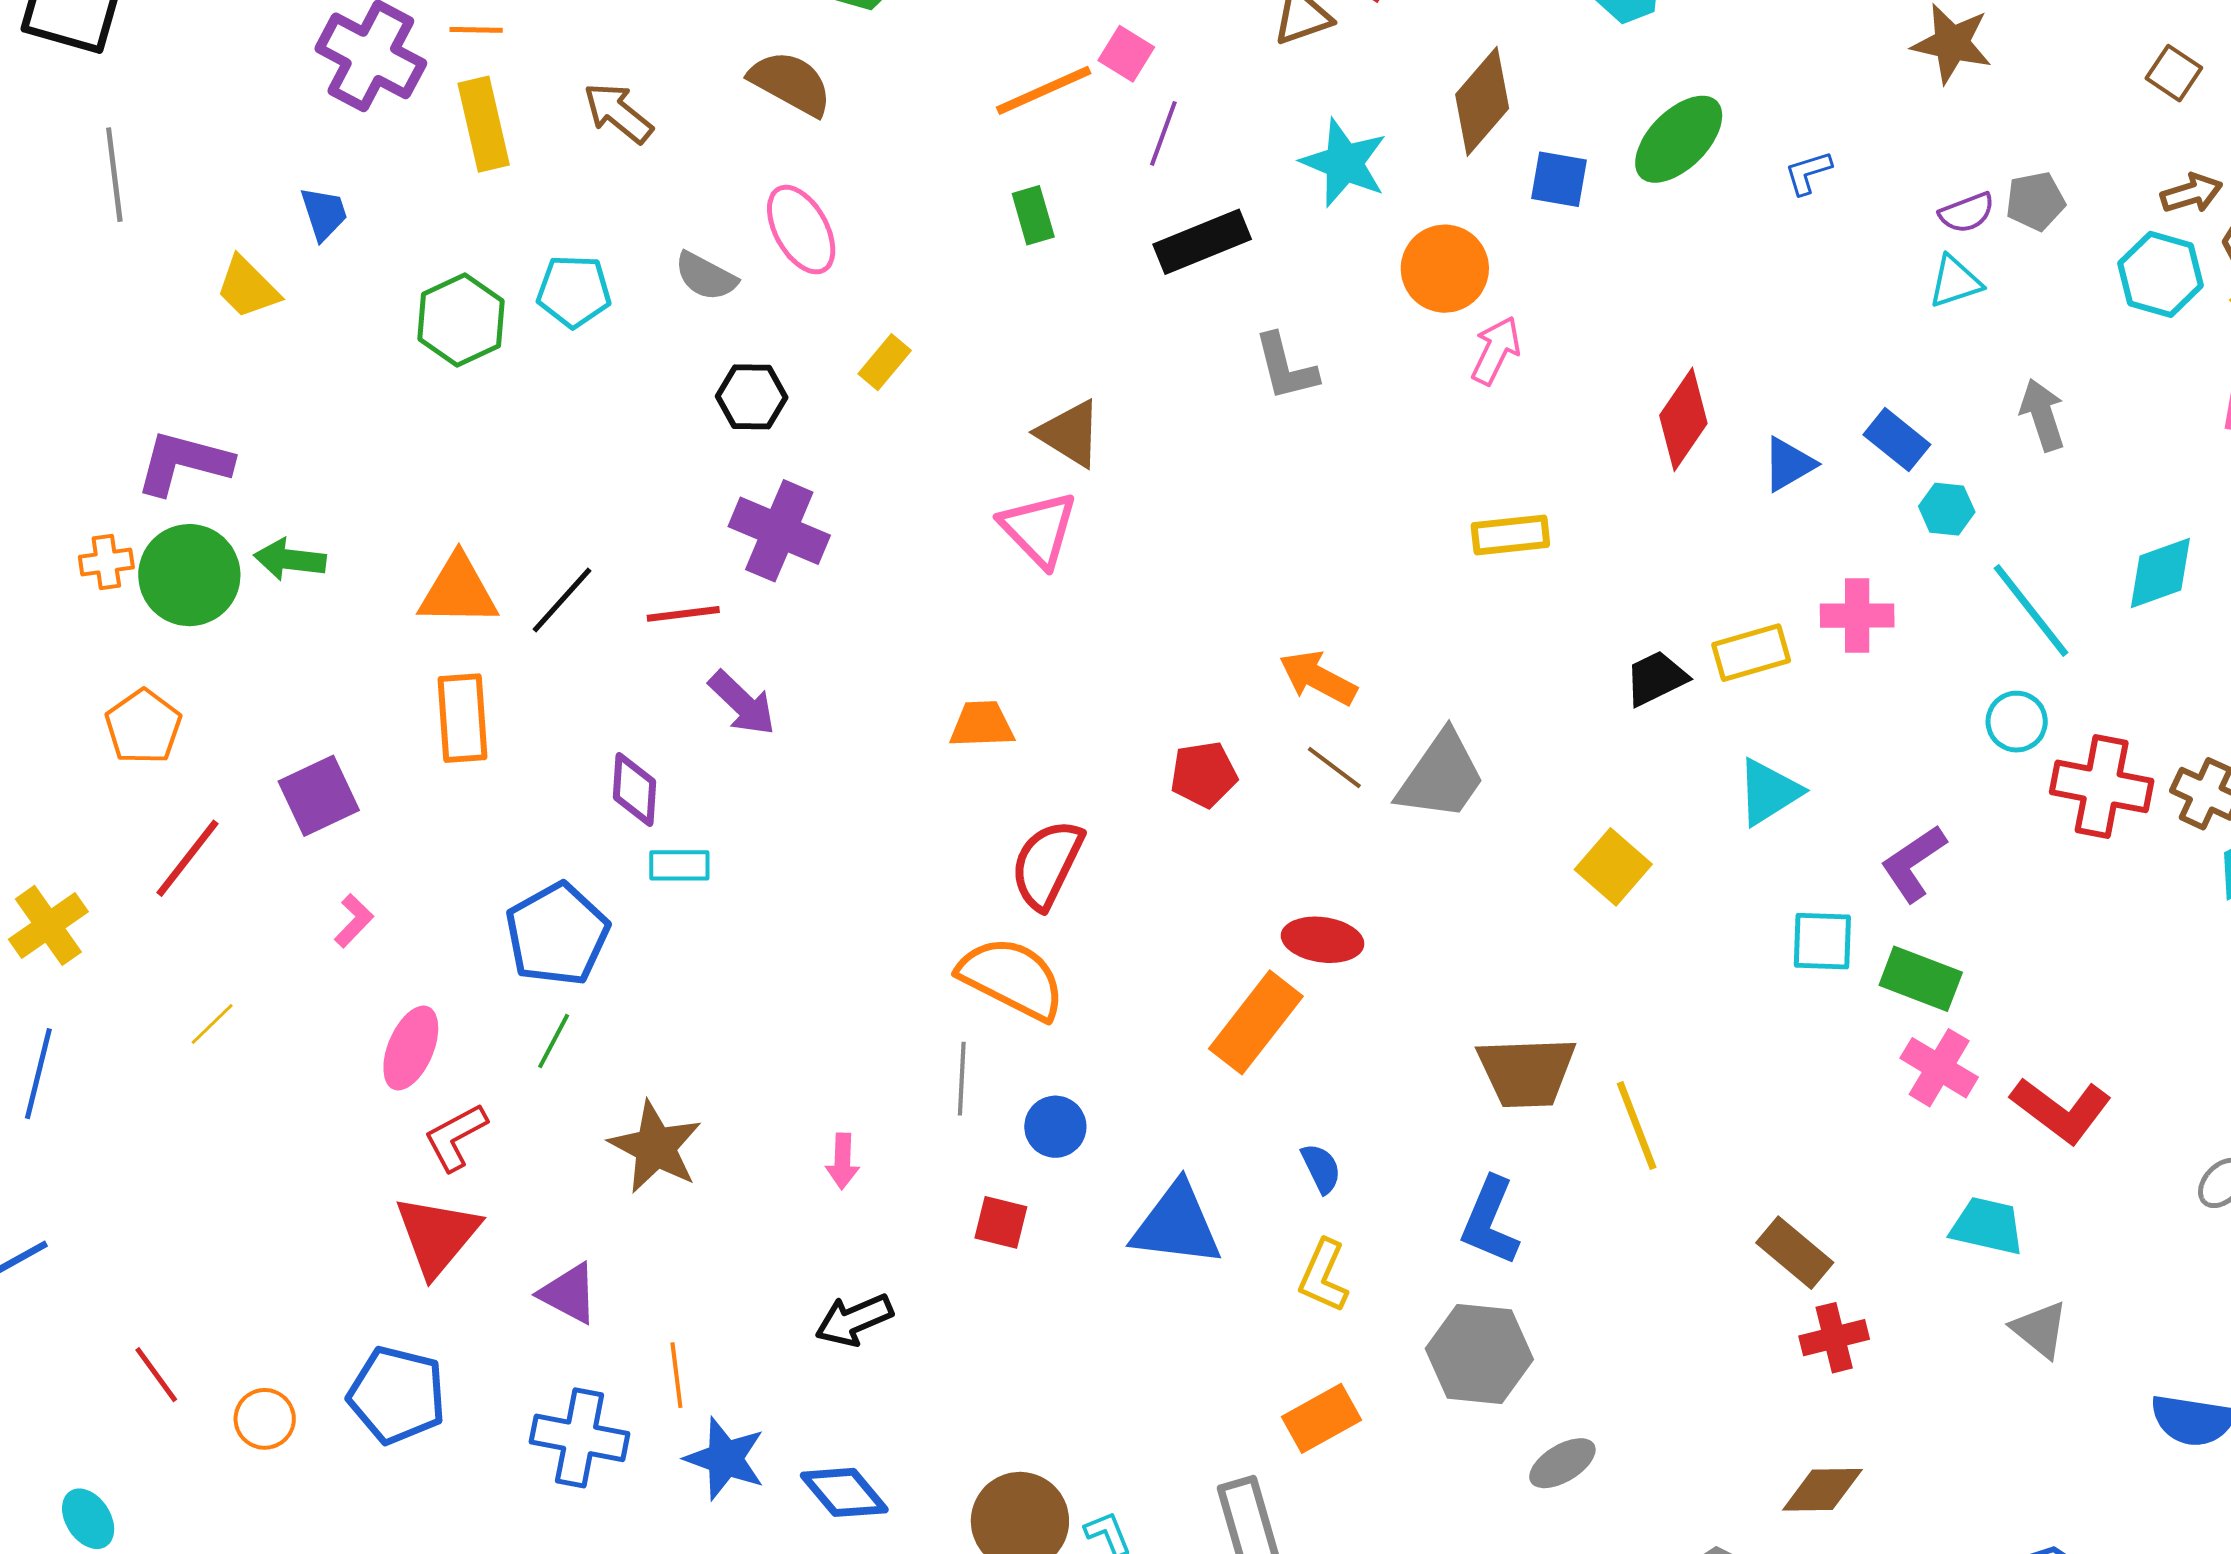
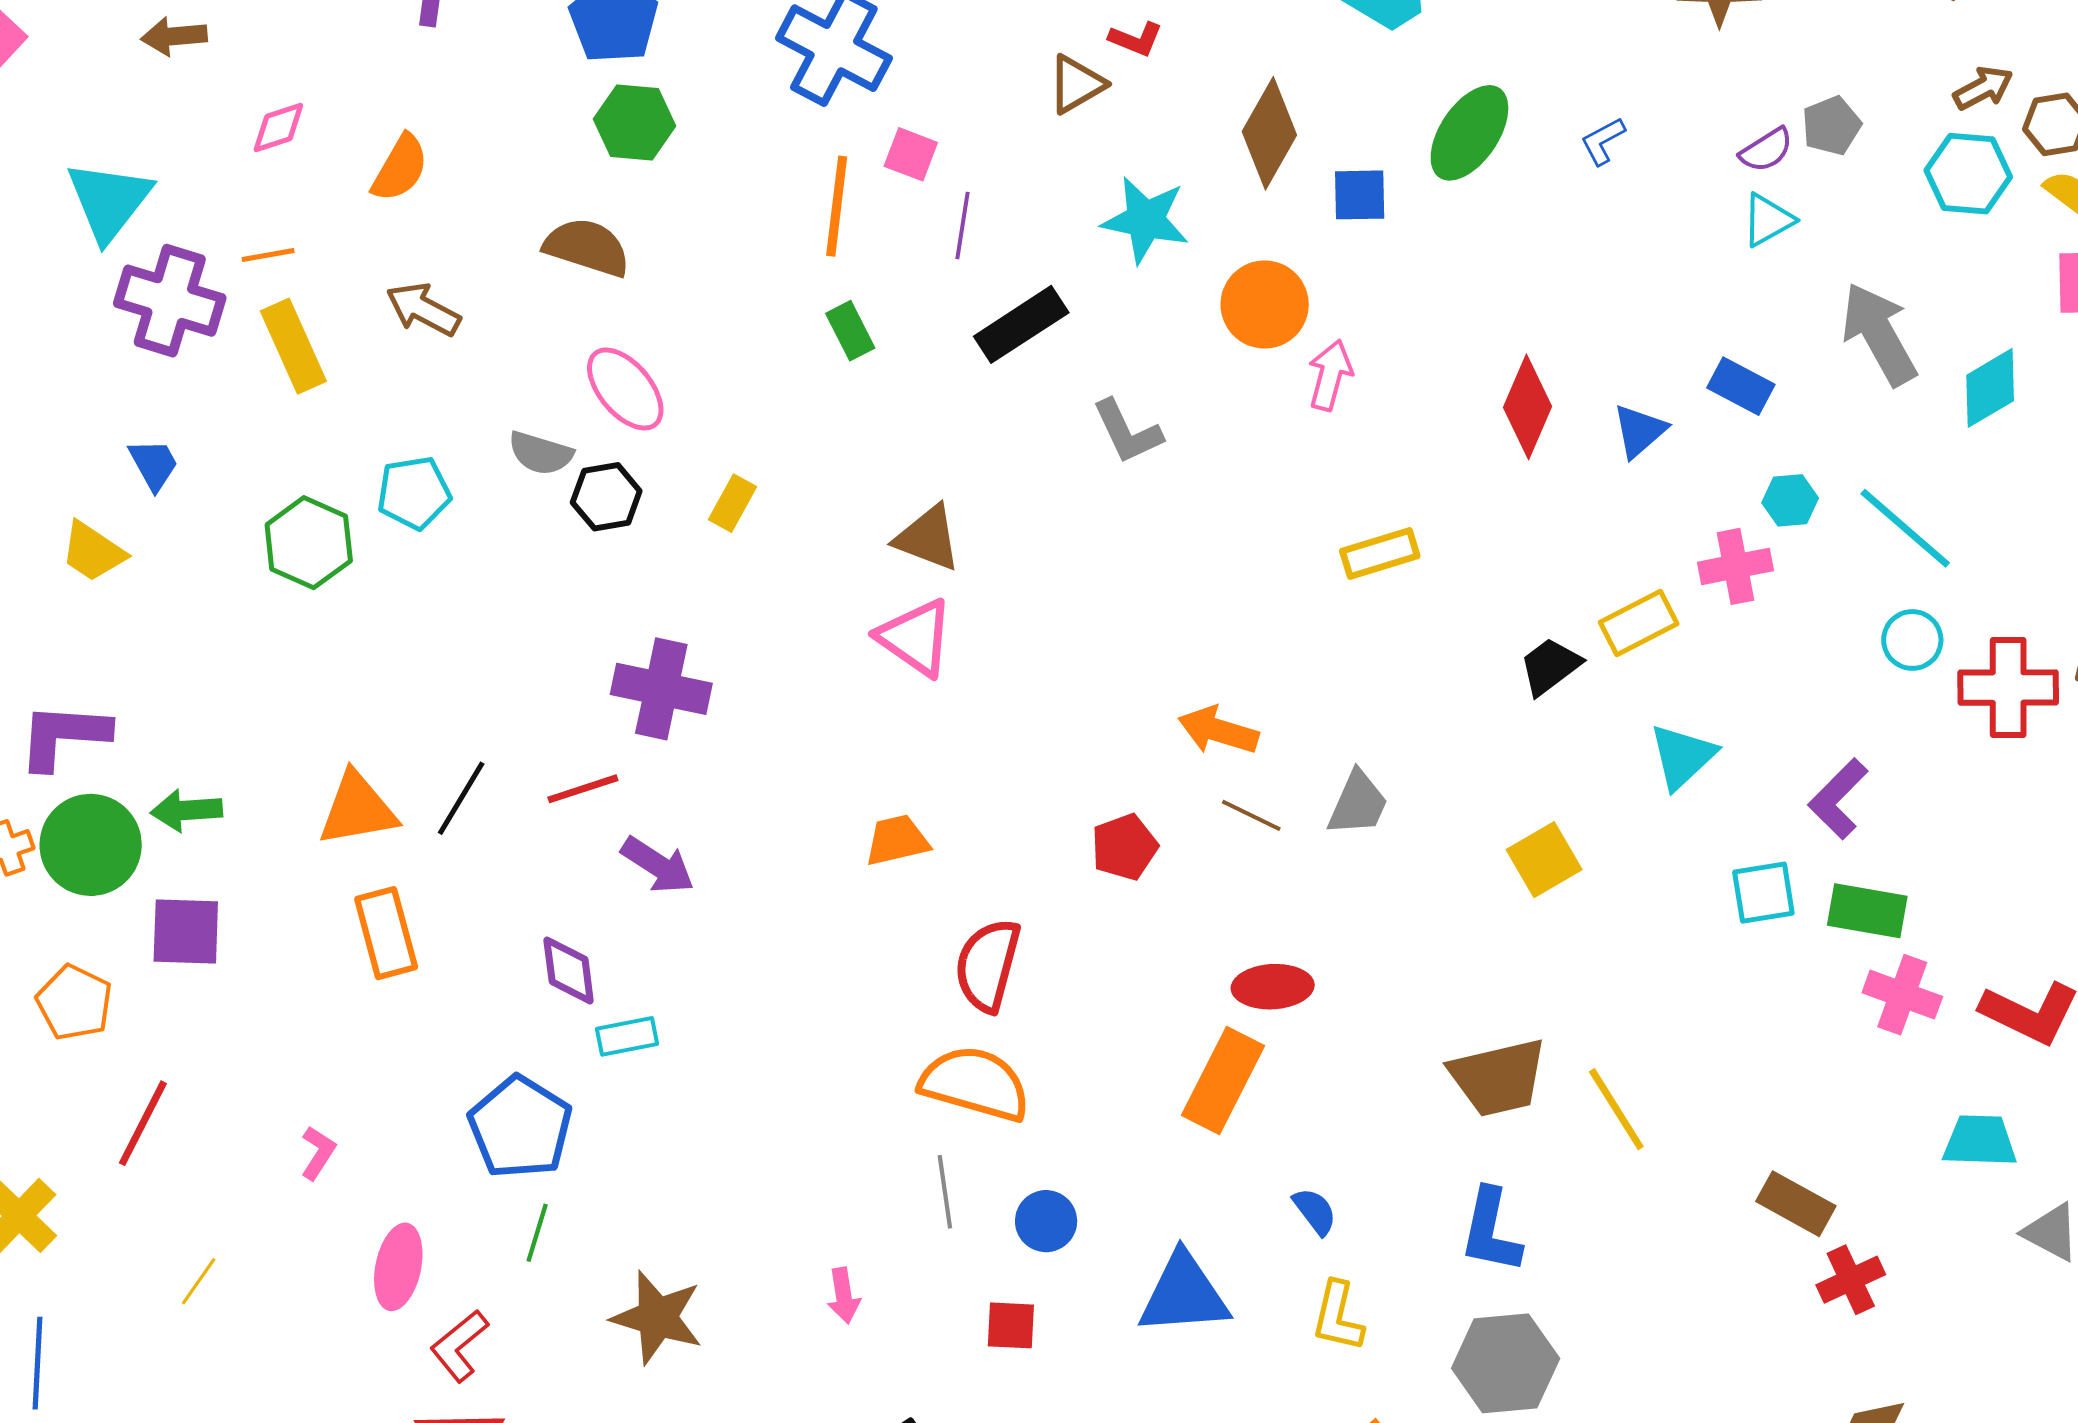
orange line: (1044, 90) -> (837, 206), turned -48
black hexagon: (752, 397) -> (606, 497), moved
gray arrow: (2042, 415) -> (1879, 334), size x1.5
cyan hexagon: (1947, 509) -> (1790, 500), moved
cyan diamond: (2160, 573) -> (1990, 388), moved
gray trapezoid: (1441, 776) -> (1358, 803), size x0.7
purple square: (319, 796) -> (186, 931), moved, turned 38
yellow square: (1613, 867) -> (1544, 860), turned 30

